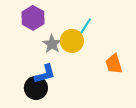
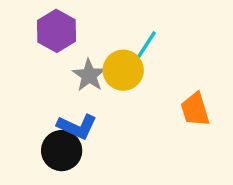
blue L-shape: (45, 74) -> (77, 127), turned 40

